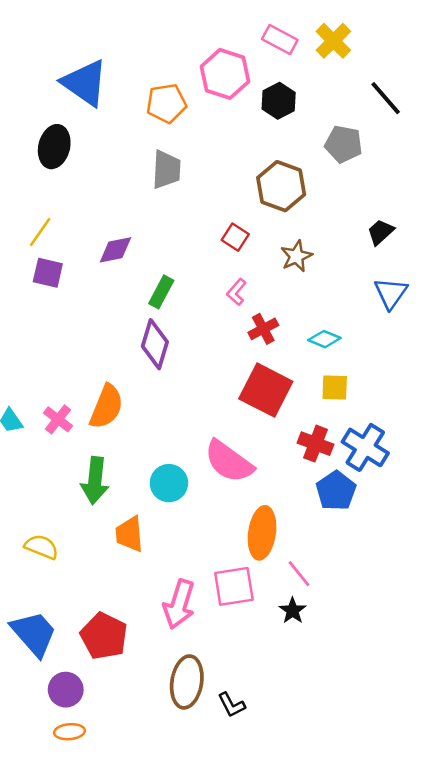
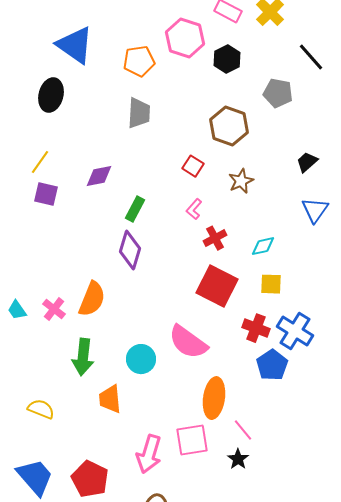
cyan diamond: (324, 339) -> (263, 246), turned -35

